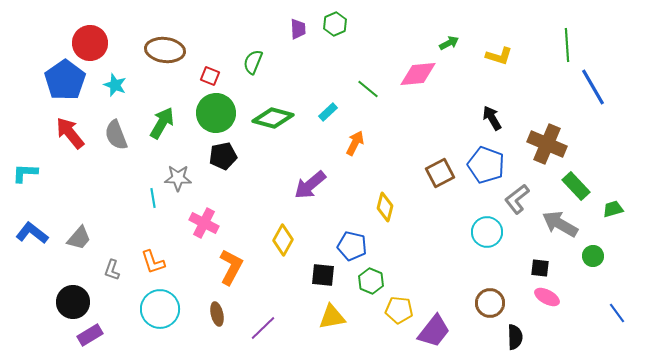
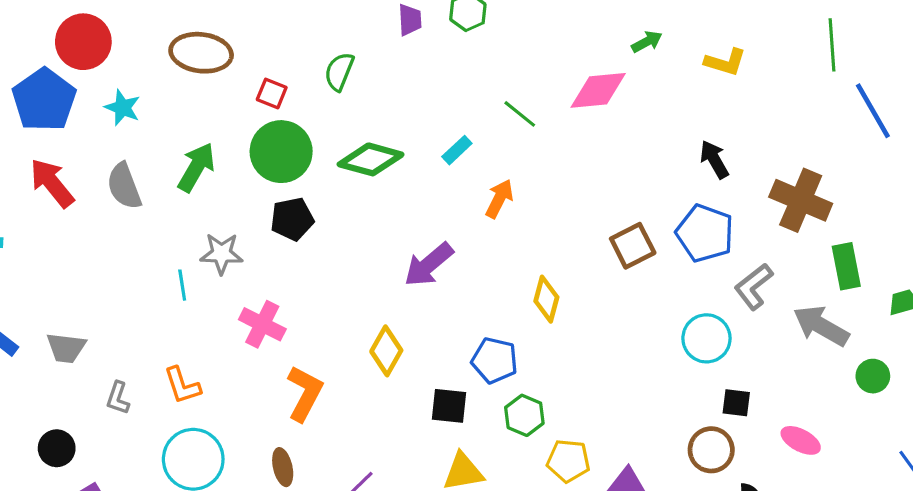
green rectangle: (576, 186) -> (846, 266), turned 32
gray trapezoid: (79, 238) -> (66, 348), turned 56
black square: (540, 268) -> (736, 403), moved
black circle: (73, 302) -> (57, 448), size x0.7

